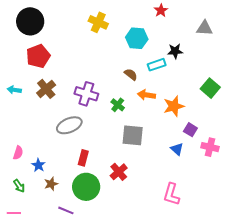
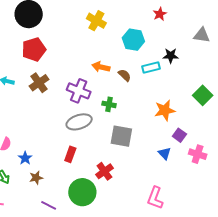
orange arrow: (146, 95) -> (101, 67), moved
green cross: (118, 105) -> (109, 104), turned -32
gray ellipse: (69, 125) -> (79, 122), moved
green circle: (86, 187) -> (82, 192), moved

